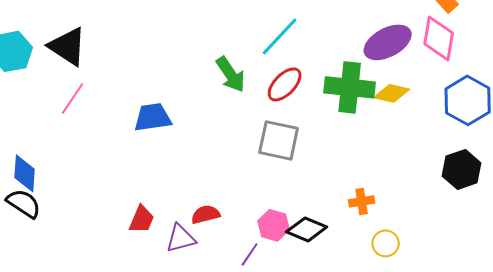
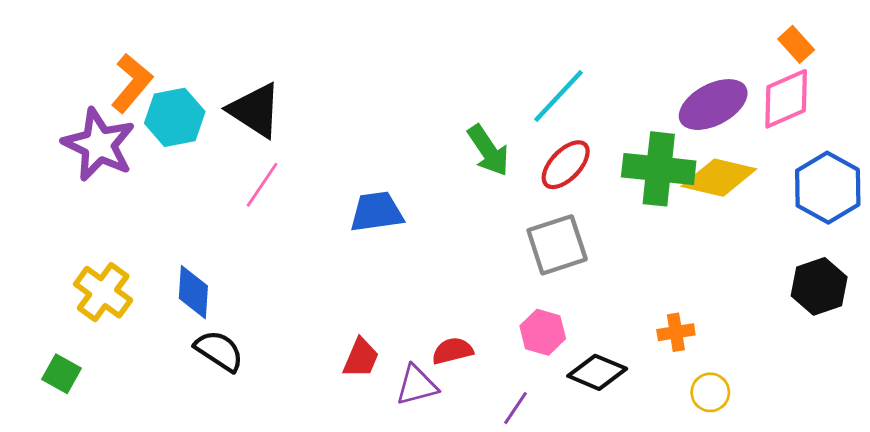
pink diamond: (439, 38) -> (786, 99), turned 57
yellow diamond: (392, 93) -> (719, 178), size x1.4
gray square: (279, 140) -> (557, 245), turned -30
black semicircle: (24, 203) -> (219, 351), moved
pink hexagon: (274, 225) -> (543, 332), moved

